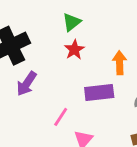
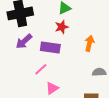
purple rectangle: (99, 92) -> (50, 47), moved

